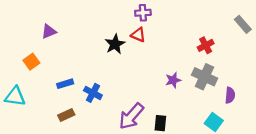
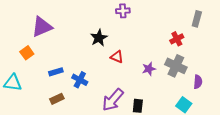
gray rectangle: (243, 24) -> (197, 19), moved, turned 56
purple triangle: (49, 31) -> (42, 27), size x1.6
red triangle: (138, 35) -> (117, 57), moved

